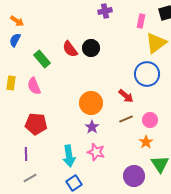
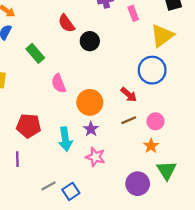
pink rectangle: (141, 21) -> (133, 13), moved, turned -32
red semicircle: (70, 49) -> (66, 23), moved
pink semicircle: (34, 86) -> (59, 83), moved
cyan arrow: (69, 156) -> (65, 139), moved
gray line: (30, 178) -> (49, 186), moved

